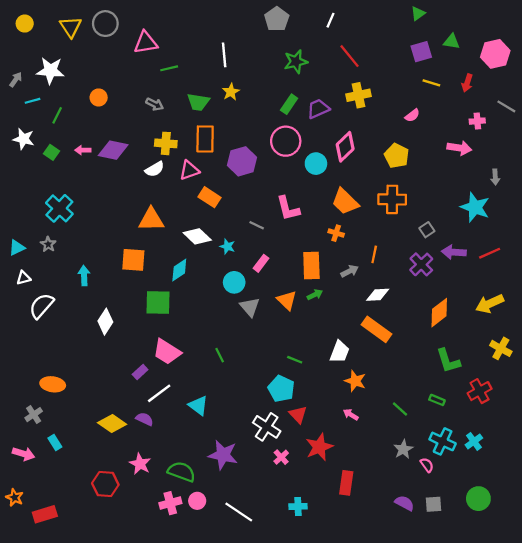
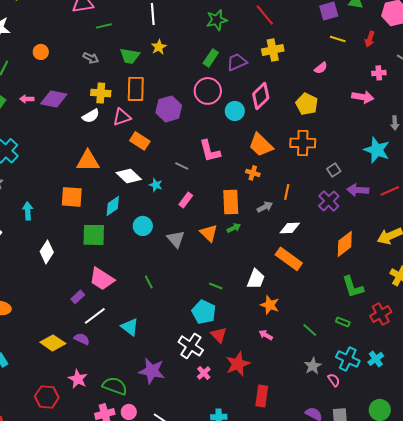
cyan circle: (234, 282) -> (143, 226), moved

